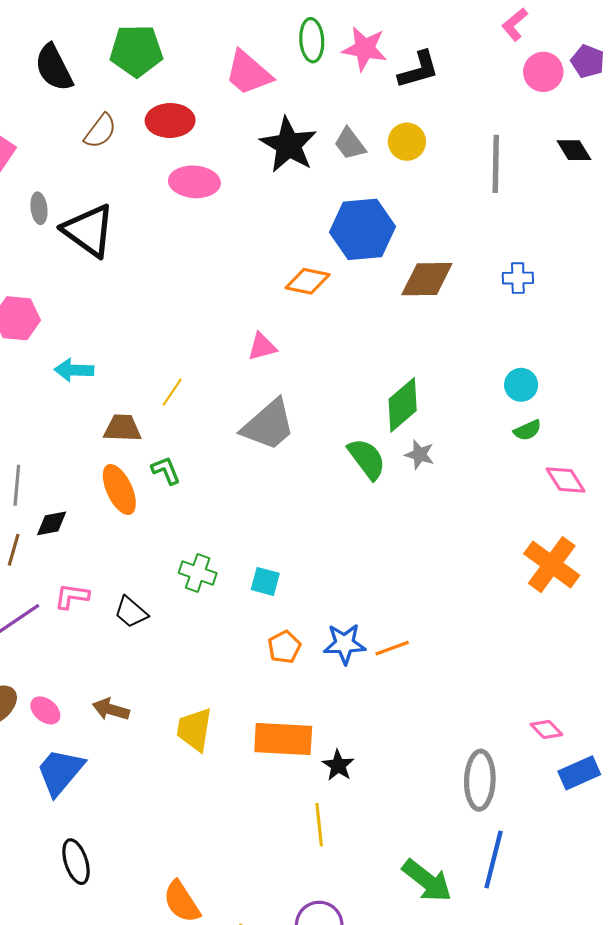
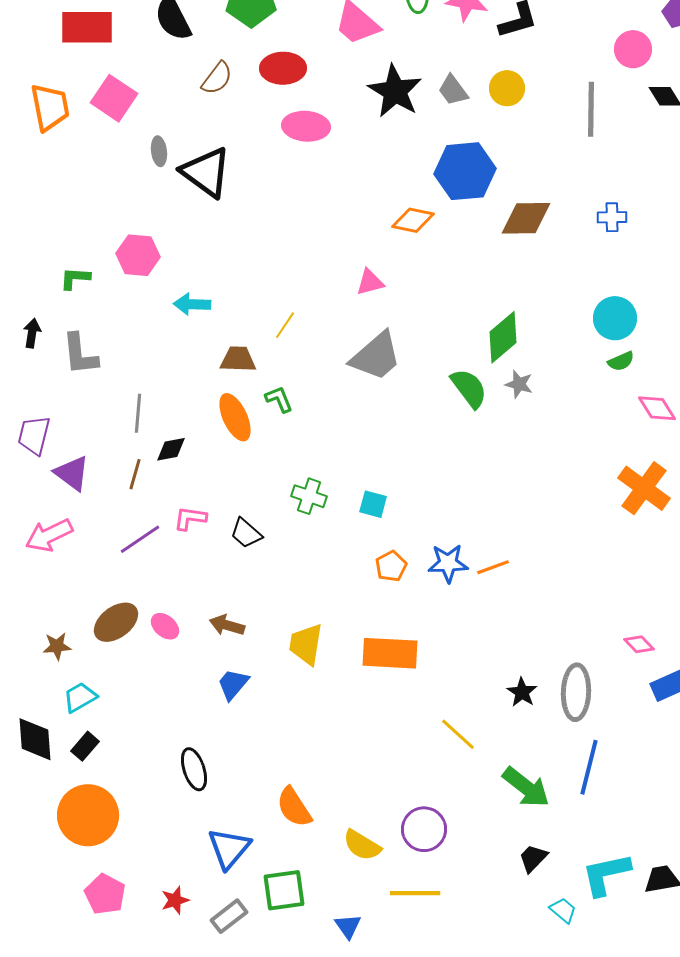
pink circle: (543, 72) -> (633, 49), moved
cyan circle: (521, 385) -> (615, 318), size x1.4
black star: (338, 765) -> (522, 692), moved
blue trapezoid: (60, 772) -> (233, 684), moved, size x0.7
yellow line: (319, 825) -> (458, 734), moved, turned -42

